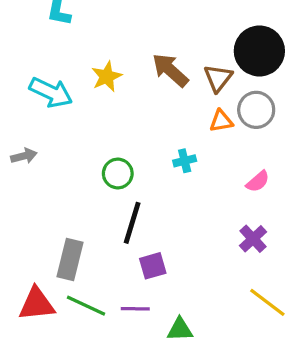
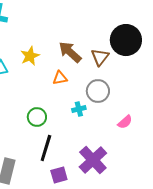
gray circle: (256, 110) -> (98, 91), moved
orange triangle: (221, 121) -> (60, 78), moved
purple cross: (253, 239) -> (93, 160), moved, size x1.6

